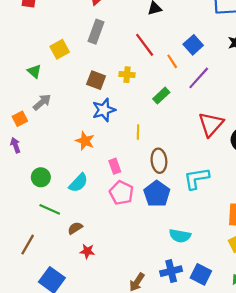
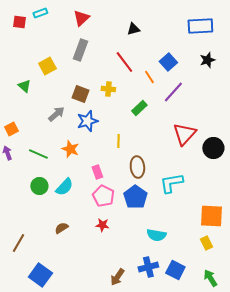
gray arrow: (42, 102) -> (56, 114), moved
green circle: (41, 177) -> (39, 186), moved
green line: (50, 209) -> (38, 154), moved
red star: (87, 251) -> (102, 225), moved

